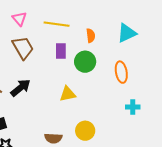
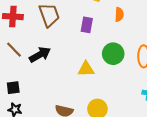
green circle: (85, 62) -> (113, 54), moved

